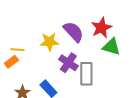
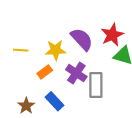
yellow line: (17, 50) -> (21, 50), moved
orange rectangle: (11, 62) -> (45, 72), moved

